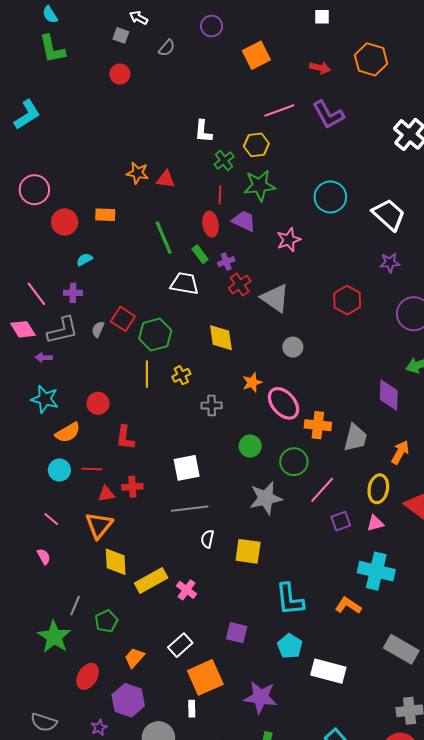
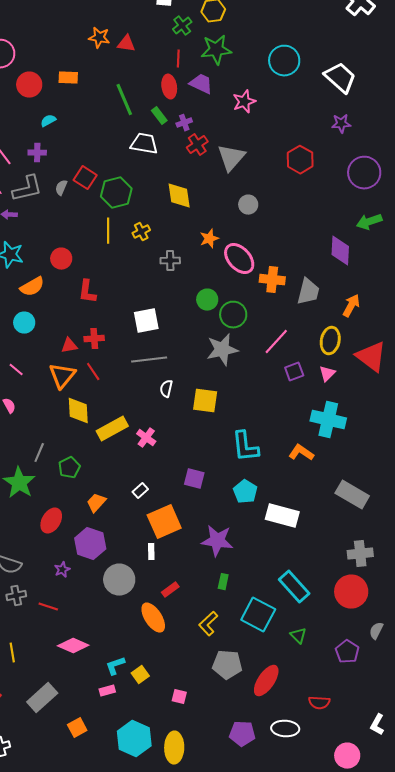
gray triangle: (275, 298) -> (231, 158), turned 36
green circle: (294, 462) -> (233, 315), moved
red line: (92, 469) -> (93, 372), moved, turned 54
pink triangle: (375, 523) -> (327, 374), turned -30
white rectangle: (180, 645) -> (140, 491), size x0.7

